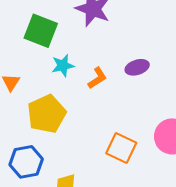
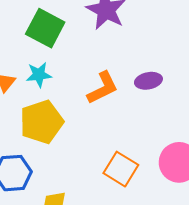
cyan star: (63, 66) -> (39, 75), moved
orange L-shape: (97, 78) -> (103, 88), size x1.4

